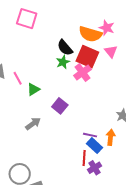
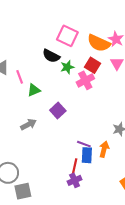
pink square: (27, 19) -> (67, 36), moved
black semicircle: (65, 48) -> (51, 56), moved, turned -30
red square: (87, 57) -> (93, 65), size x0.7
blue rectangle: (95, 146) -> (87, 155), turned 42
purple cross: (95, 168) -> (75, 180), moved

